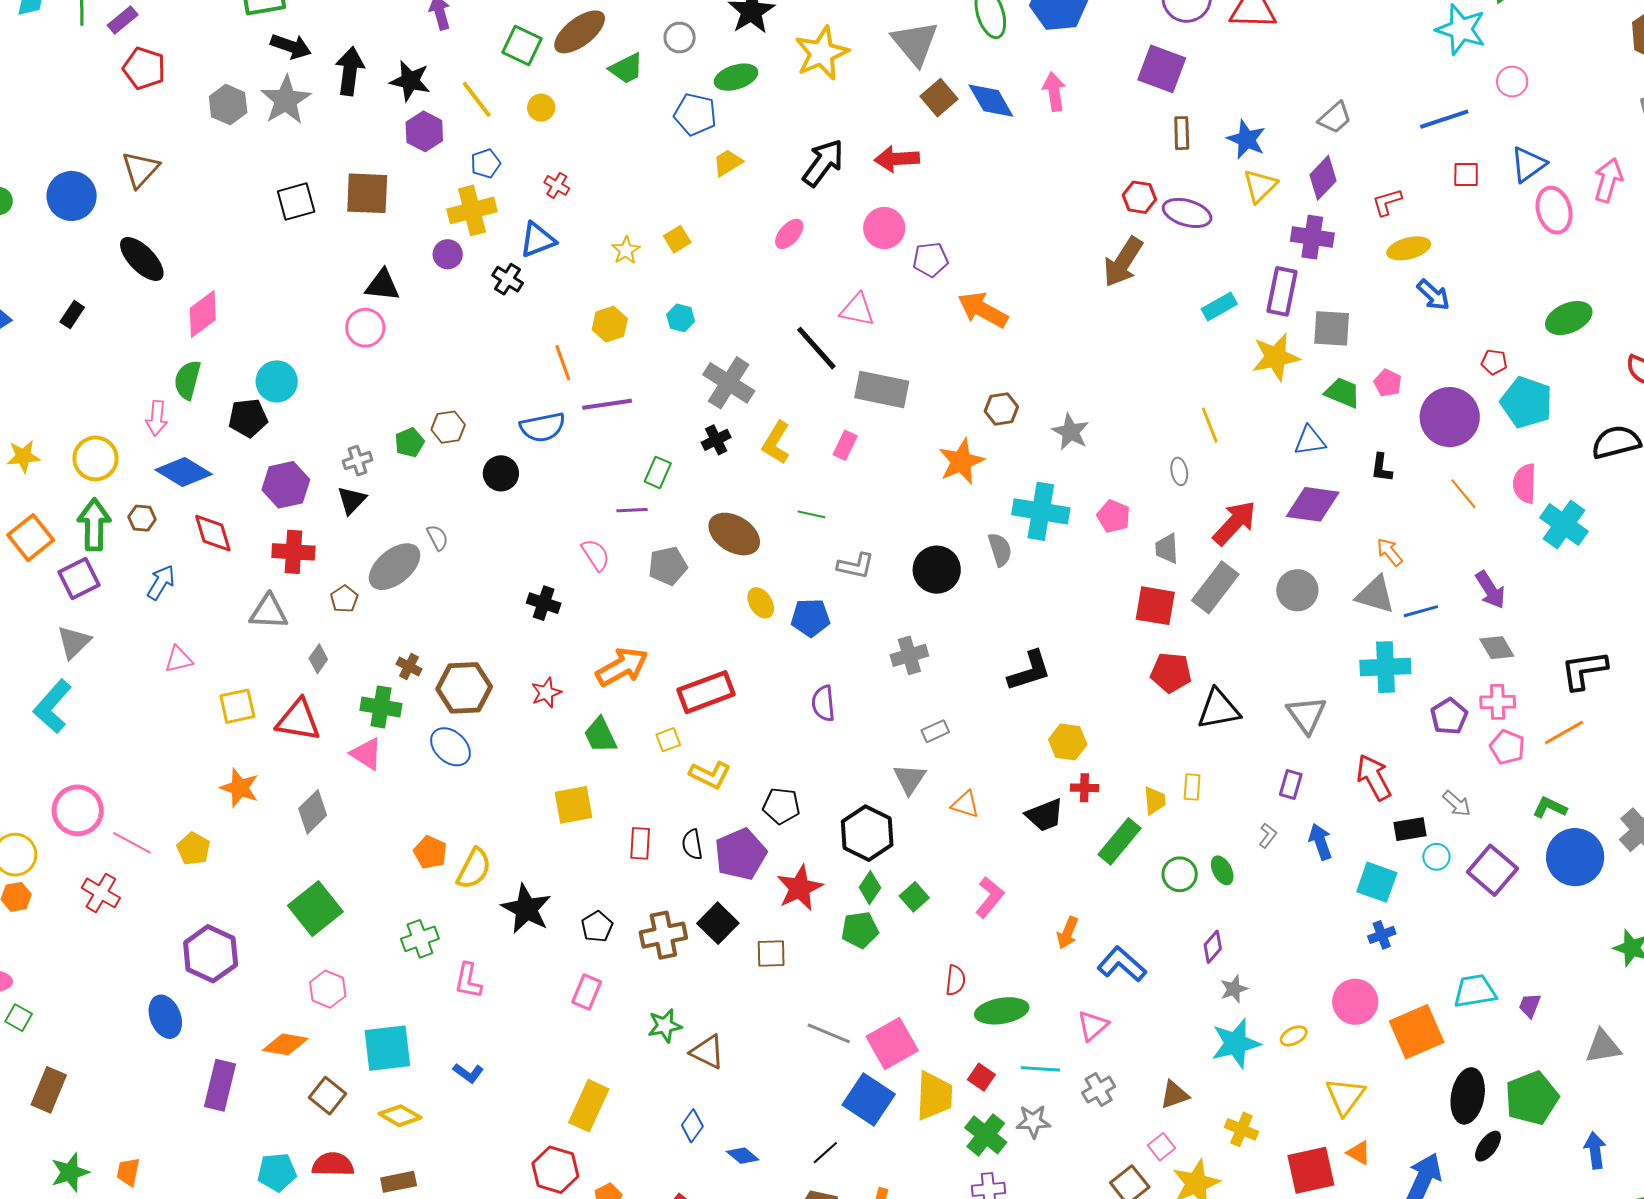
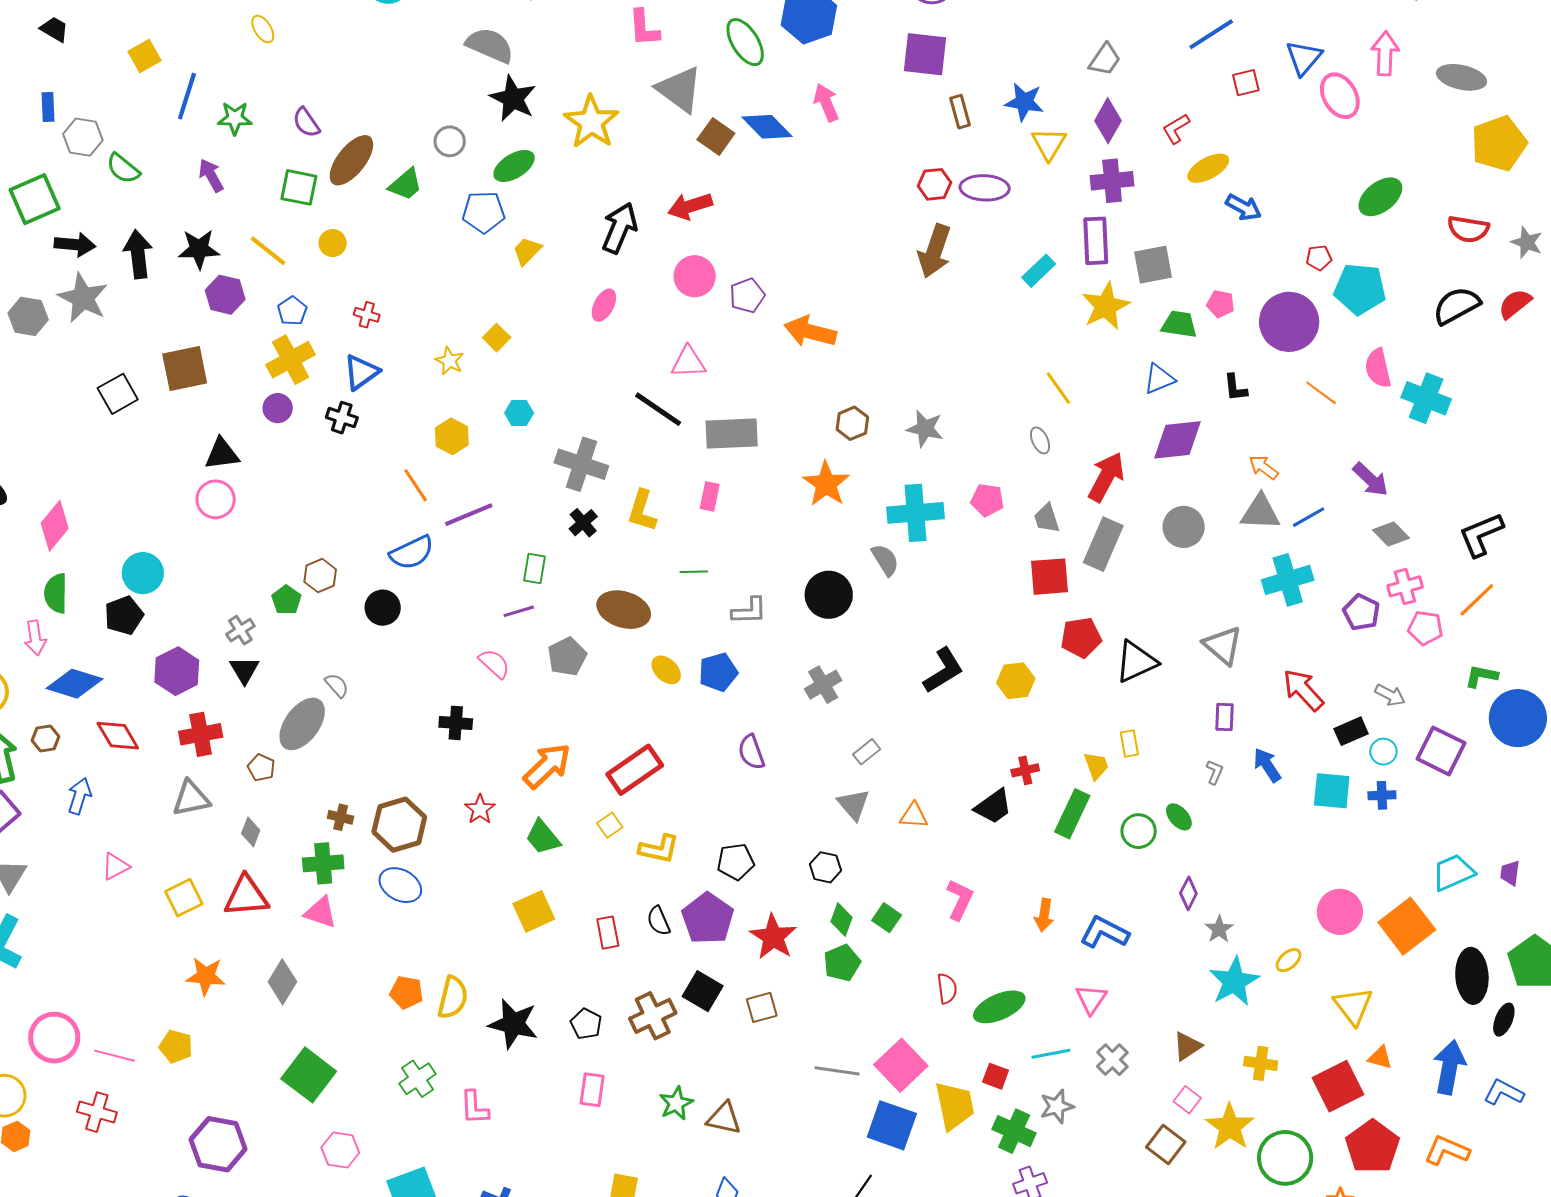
yellow hexagon: (1068, 742) -> (1016, 681), moved
black hexagon: (867, 833) -> (825, 867), size x0.6
blue cross: (1382, 935) -> (1382, 795), moved, turned 32

